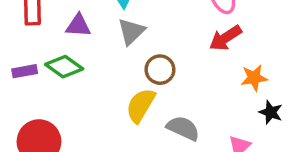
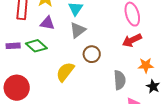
yellow semicircle: (141, 105) -> (65, 72), moved
gray semicircle: (183, 128) -> (120, 80), moved, turned 54

